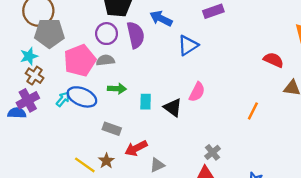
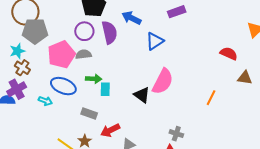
pink semicircle: (197, 92) -> (163, 81), size x1.5
cyan arrow: (63, 99) -> (45, 101), moved, turned 72
cyan rectangle: (146, 102) -> (105, 89), moved
gray cross: (212, 152) -> (176, 134), turned -32

